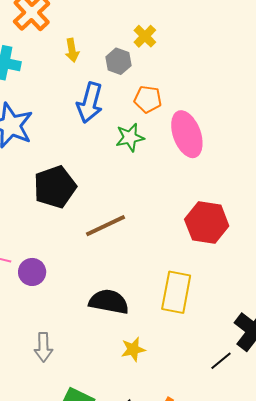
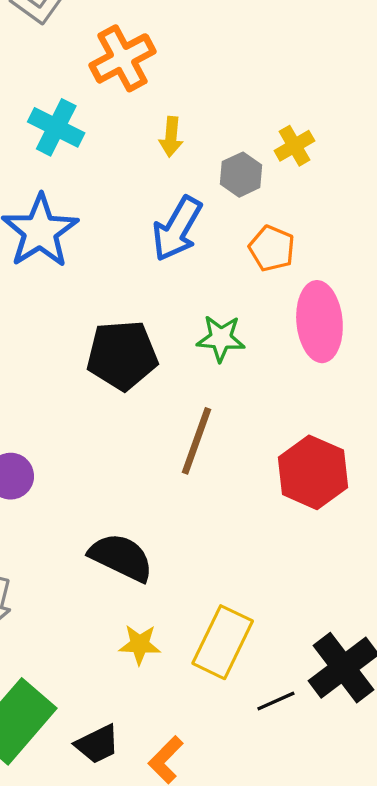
green star: (130, 137) -> (221, 338), moved
black pentagon: (55, 187) -> (122, 355), moved
brown line: (105, 226) -> (196, 441), moved, turned -60
yellow rectangle: (176, 292) -> (223, 642), moved

